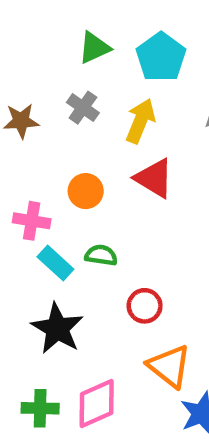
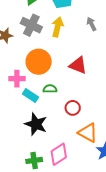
gray cross: (83, 108) -> (31, 25), size x1.5
red triangle: (154, 178) -> (78, 65), moved
orange circle: (86, 191) -> (39, 62), size x1.6

